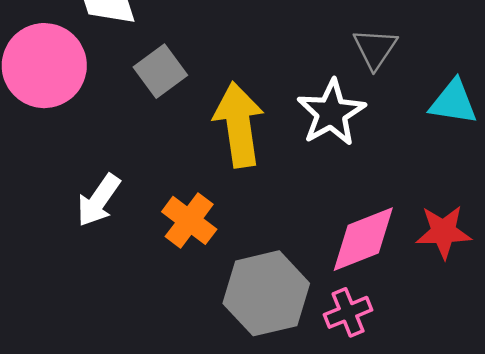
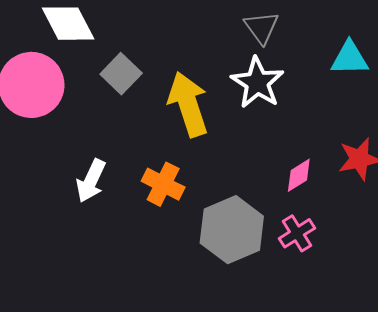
gray triangle: (375, 49) -> (261, 27), moved
pink diamond: (363, 239) -> (299, 175), size x0.6

